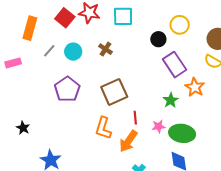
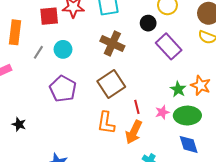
red square: (65, 18) -> (49, 16), turned -36
brown cross: (105, 49) -> (112, 43), moved, size x1.6
orange star: (195, 87) -> (201, 85), moved
green star: (171, 100) -> (178, 89), moved
black star: (23, 128) -> (19, 124), moved

